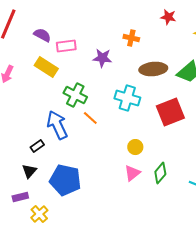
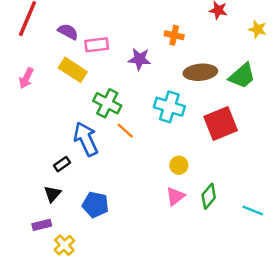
blue pentagon: (65, 180) -> (95, 205), size x0.7

